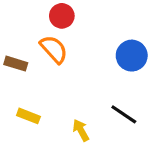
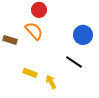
black line: (124, 114) -> (74, 62), moved
yellow rectangle: (28, 116) -> (30, 73), moved

